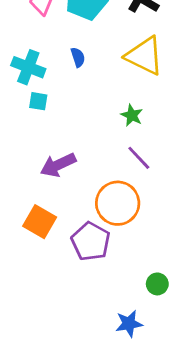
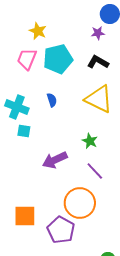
purple arrow: (58, 165) -> (55, 160), moved
orange square: (40, 222) -> (25, 216), turned -30

